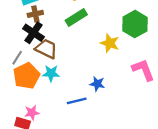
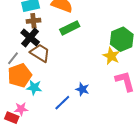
yellow star: (110, 43) -> (111, 56), moved
cyan star: (51, 73) -> (34, 88), moved
blue line: (77, 101) -> (62, 103), turned -36

